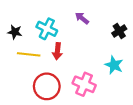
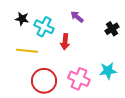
black star: (15, 32) -> (22, 19), moved
red arrow: (57, 51) -> (65, 42), moved
cyan star: (114, 65) -> (108, 71), moved, turned -30

